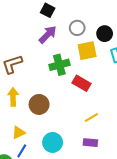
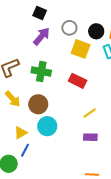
yellow square: (87, 51) -> (81, 49), turned 36
green cross: (59, 65) -> (41, 71), moved, turned 30
yellow arrow: (13, 97) -> (13, 99), turned 144
cyan circle: (53, 142) -> (47, 126), moved

